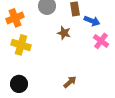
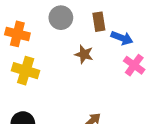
orange cross: (15, 18) -> (17, 34), turned 36

